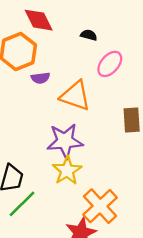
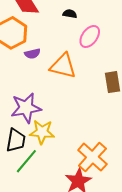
purple star: (65, 141) -> (26, 108), moved
yellow star: (67, 171) -> (42, 132), moved, turned -30

